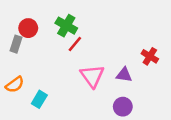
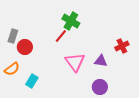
green cross: (66, 26) -> (71, 21), moved
red circle: (28, 28) -> (25, 47), moved
red cross: (150, 56) -> (122, 46), turned 32

